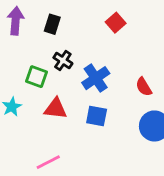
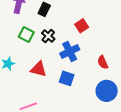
red square: (116, 23) -> (82, 26), moved
green square: (37, 77) -> (26, 35), moved

